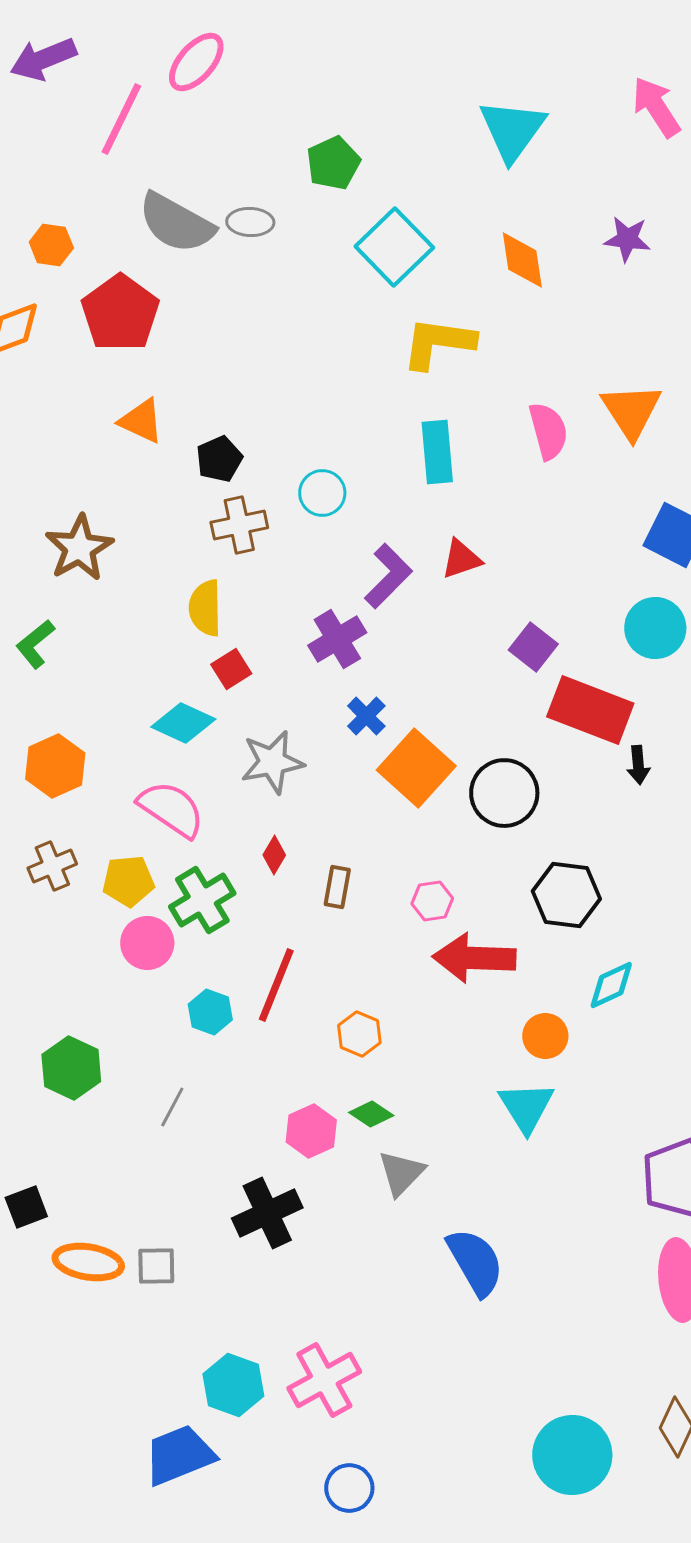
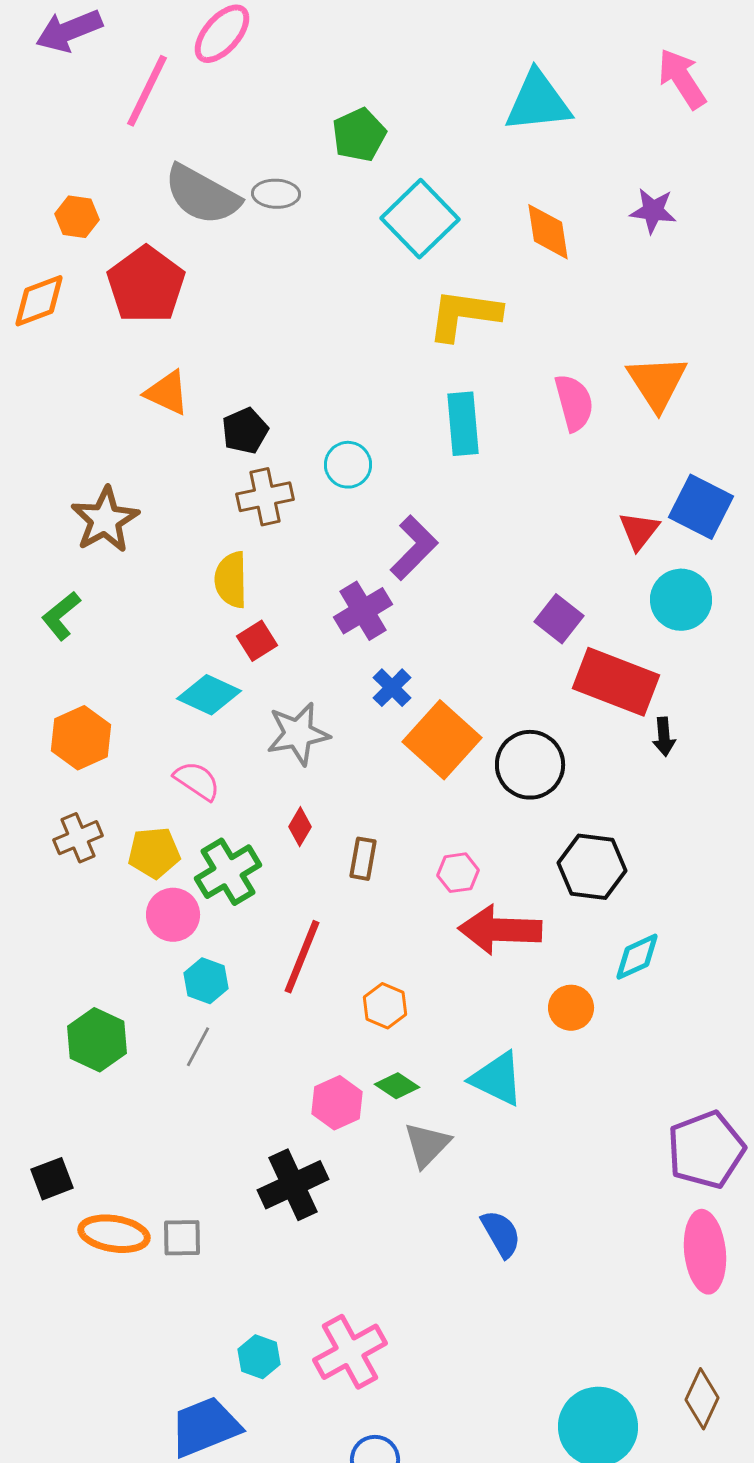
cyan triangle: (512, 130) -> (538, 102), turned 48
red triangle: (461, 559) -> (639, 531), moved, turned -33
pink semicircle: (171, 809) -> (197, 781), size x0.7
cyan hexagon: (210, 1012) -> (206, 981), moved
gray line: (172, 1107) -> (198, 1047), moved
cyan triangle: (526, 1107) -> (497, 1079), moved, turned -32
blue semicircle: (475, 1262) -> (501, 1234), size x0.7
cyan hexagon: (233, 1385) -> (259, 1357), size x0.7

